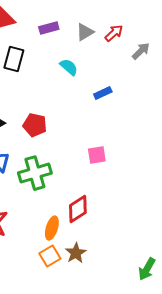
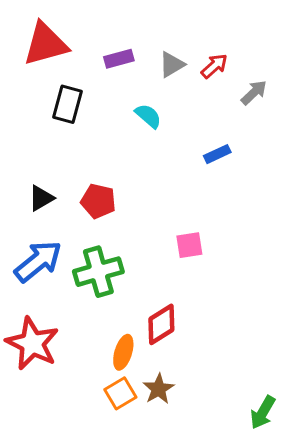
blue rectangle: (103, 93) -> (217, 154), moved

